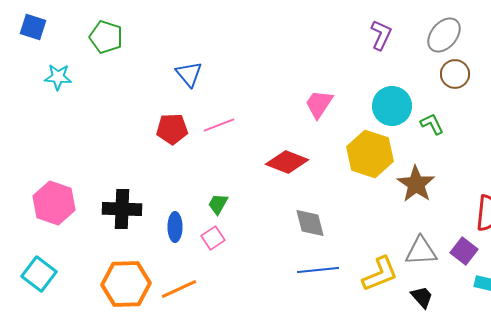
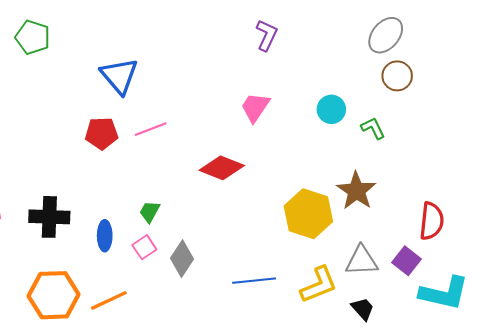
purple L-shape: (381, 35) -> (267, 35), moved
blue triangle: (189, 74) -> (119, 76), size x1.4
cyan circle: (392, 106) -> (331, 109), size x0.7
yellow hexagon: (370, 154) -> (308, 214), moved
gray diamond: (310, 223) -> (182, 259), moved, turned 48

